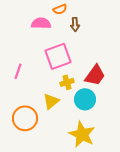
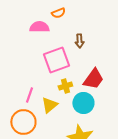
brown arrow: (75, 24) -> (79, 41), moved
pink line: (18, 71) -> (29, 95), moved

